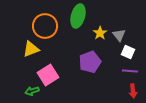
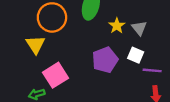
yellow triangle: (31, 49) -> (35, 45), turned -42
white square: (128, 52) -> (136, 55), moved

